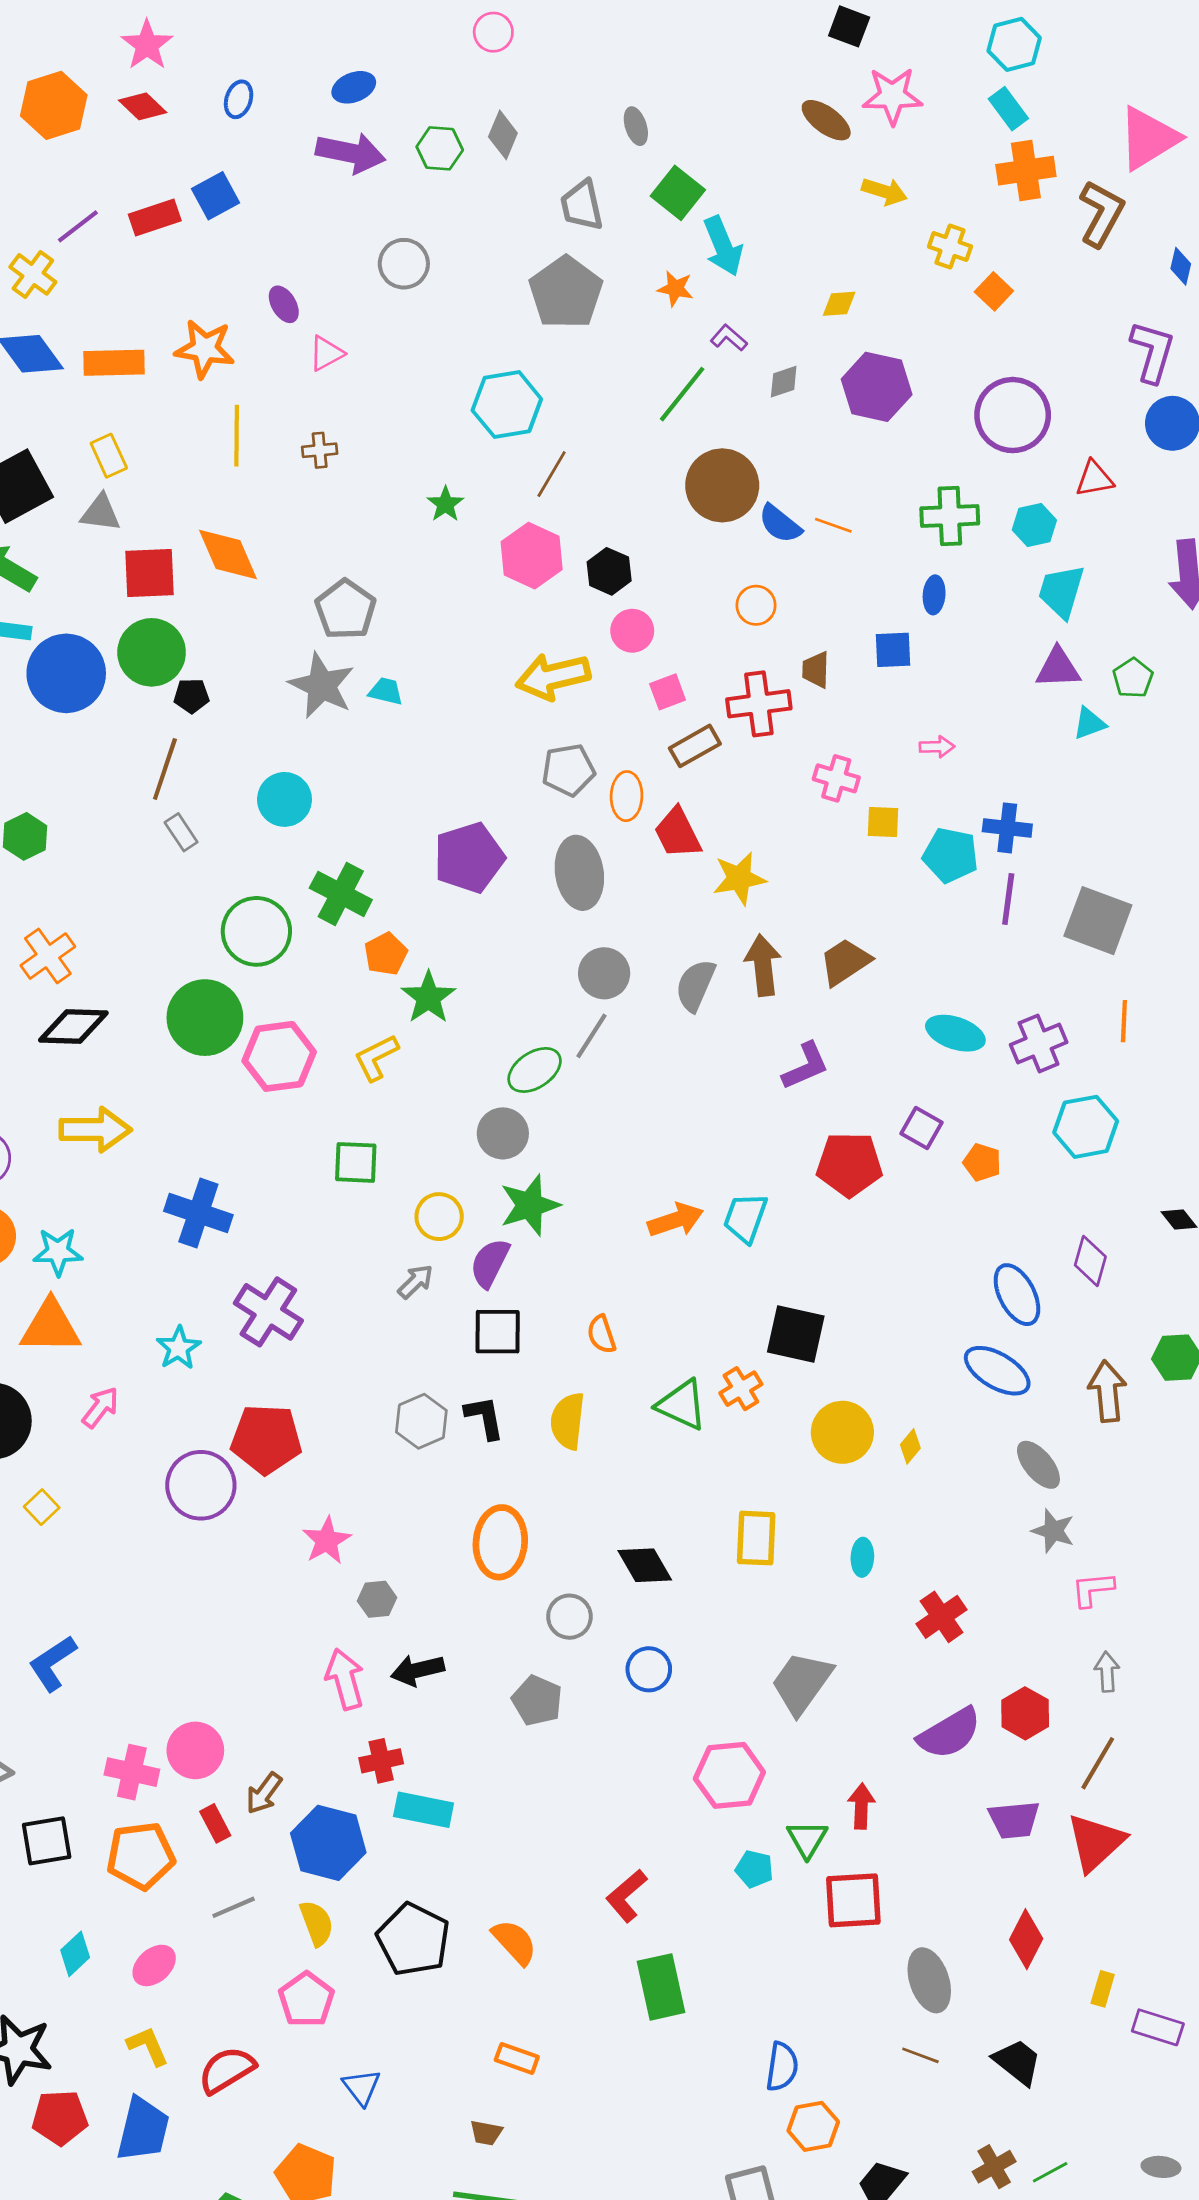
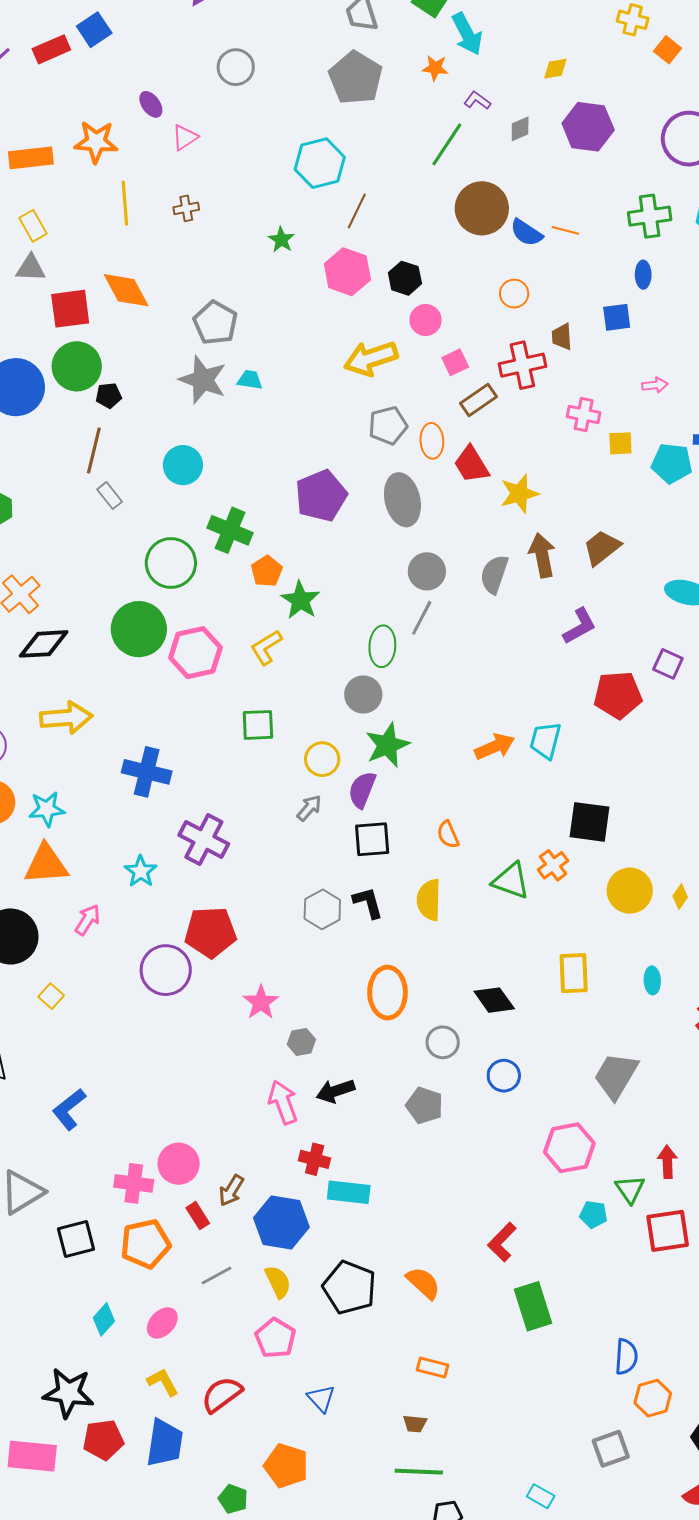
green ellipse: (535, 1070) -> (382, 646), turned -48
red cross: (381, 1761) -> (315, 1159), turned 32

